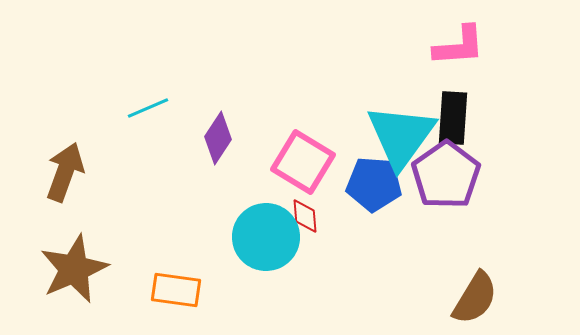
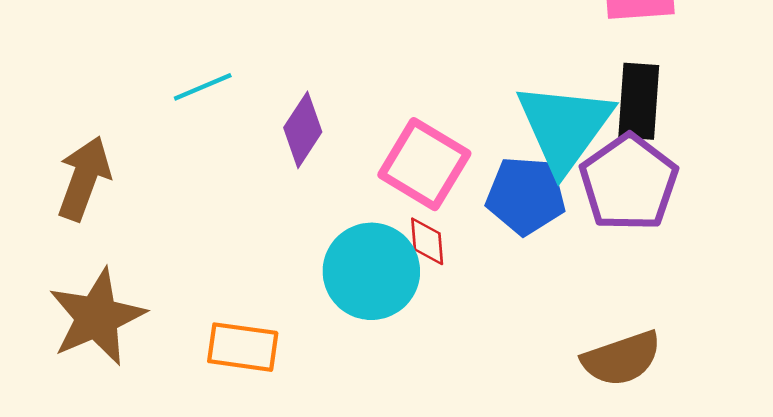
brown semicircle: (475, 298) -> (622, 359), moved, turned 40

